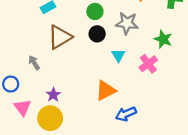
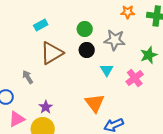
green star: (163, 39) -> (149, 55), turned 30
orange triangle: (106, 90) -> (95, 103), turned -40
pink triangle: (22, 107) -> (17, 119), turned 42

